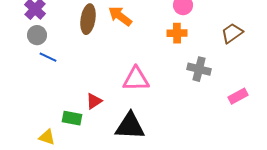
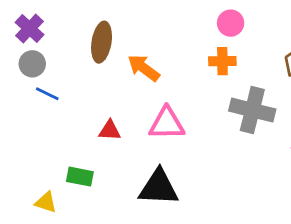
orange arrow: (120, 16) -> (144, 68), moved
gray cross: (199, 69) -> (252, 110), size x1.4
red triangle: (94, 101) -> (110, 130), moved, turned 36

